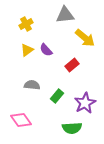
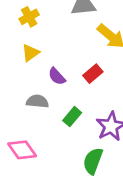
purple semicircle: (46, 50) -> (57, 76), moved
green semicircle: (72, 128) -> (93, 161), turned 114

